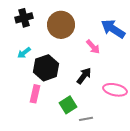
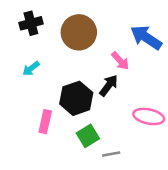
black hexagon: (46, 68) -> (76, 98), moved
black arrow: (84, 76) -> (109, 85), moved

